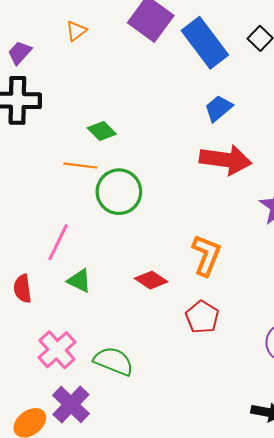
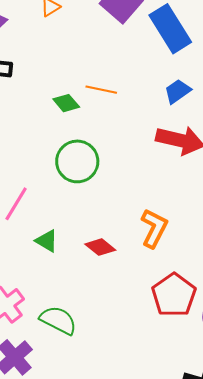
orange line: (80, 166) -> (101, 90), moved
green triangle: (79, 281) -> (47, 241), moved
red pentagon: (202, 317) -> (174, 295), moved, size x1.4

